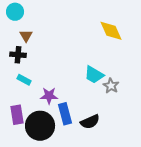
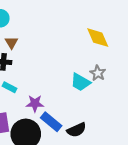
gray star: (111, 86) -> (98, 73), moved
blue rectangle: (65, 114) -> (51, 122), turned -35

